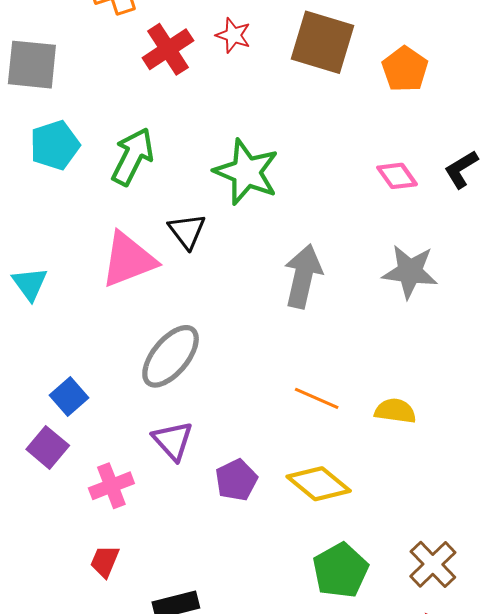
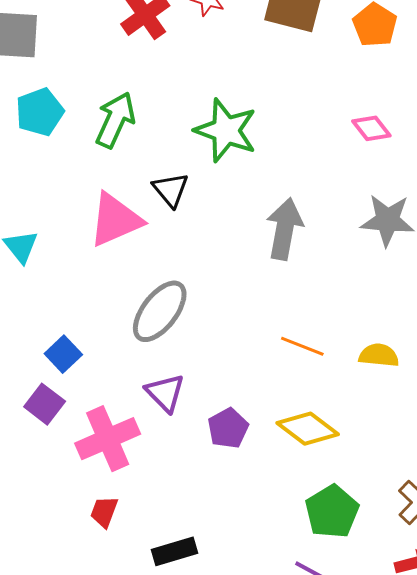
pink cross: (111, 486) -> (108, 439), size x1.5

